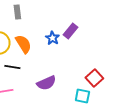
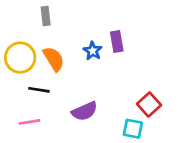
purple rectangle: (70, 31) -> (117, 41), turned -49

